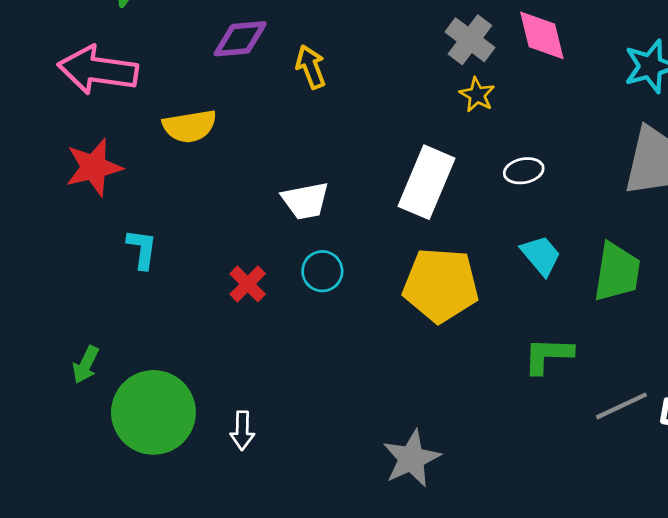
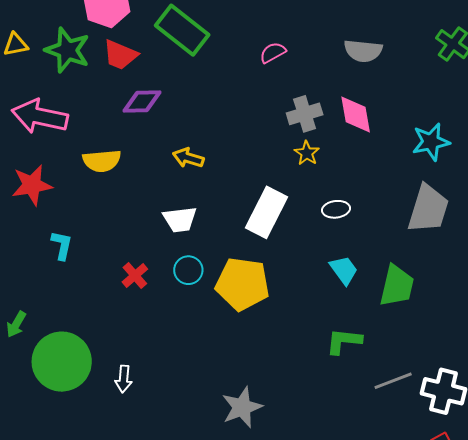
gray cross: (470, 40) -> (305, 114), turned 32
yellow arrow: (311, 67) -> (188, 158), moved, turned -56
yellow pentagon: (441, 285) -> (243, 284), moved

